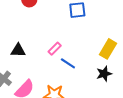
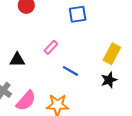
pink rectangle: (55, 49) -> (51, 47), moved

